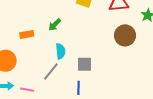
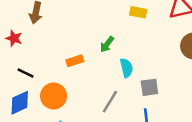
cyan semicircle: (60, 51) -> (126, 68), moved

